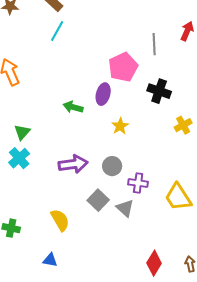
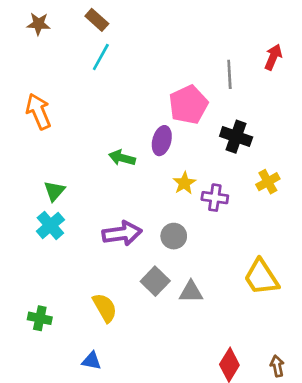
purple cross: (138, 183) -> (215, 198), moved
gray triangle: (125, 208) -> (191, 292), turned -42

